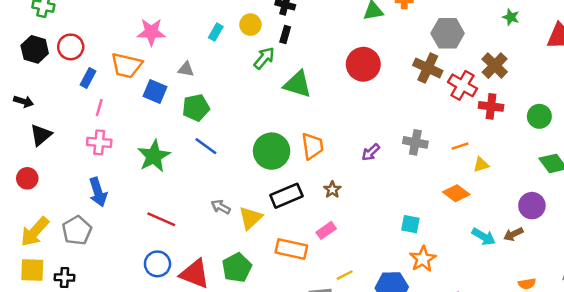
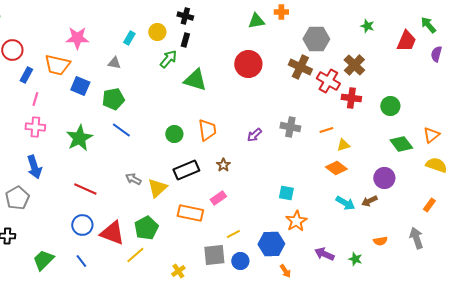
gray triangle: (186, 69) -> (114, 63), moved
green circle: (272, 151) -> (174, 134), size x0.6
orange diamond: (456, 193) -> (336, 168), moved

